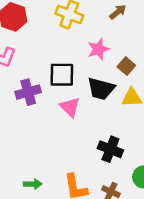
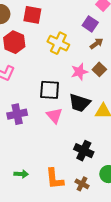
brown square: (126, 66) -> (99, 69), moved
purple cross: (28, 92) -> (17, 114), moved

